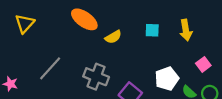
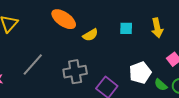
gray cross: (96, 77) -> (75, 72), turned -30

